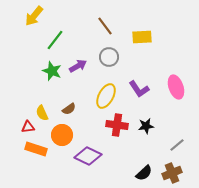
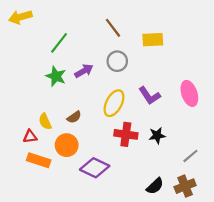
yellow arrow: (34, 16) -> (20, 17), moved, turned 35

